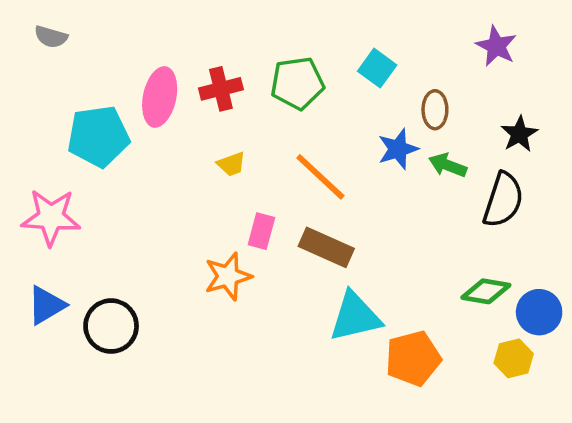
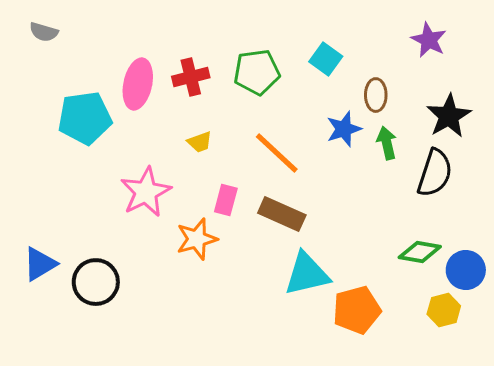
black star: (519, 134) -> (449, 116), size x1.4
green arrow: (448, 165) -> (387, 143), turned 56
pink star: (51, 217) -> (146, 192), moved, turned -30

